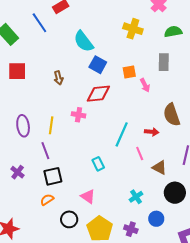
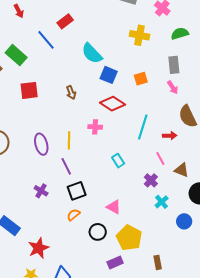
pink arrow: (145, 85) -> (173, 87), moved
red diamond: (98, 94) -> (113, 104), turned 45
cyan line: (122, 134) -> (143, 127), moved
cyan rectangle: (98, 164) -> (118, 161), moved
purple cross: (131, 229) -> (151, 180), moved, turned 32

